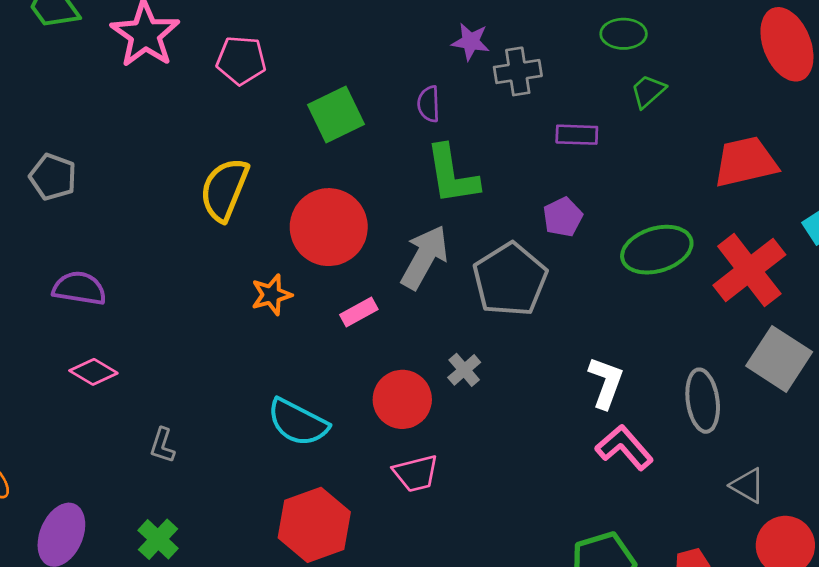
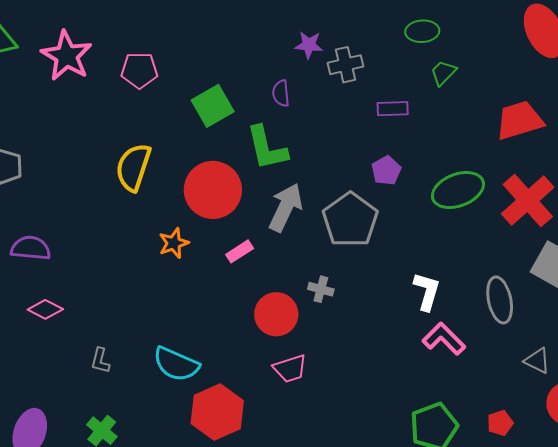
green L-shape: (452, 175) -> (267, 148), moved
gray cross: (464, 370) -> (321, 289), turned -30
cyan semicircle: (298, 422) -> (176, 364), moved

